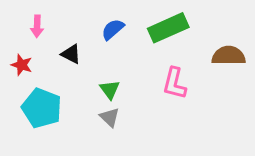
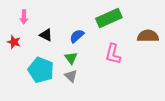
blue semicircle: (113, 29) -> (77, 36), moved
cyan pentagon: (42, 108) -> (41, 70), moved

